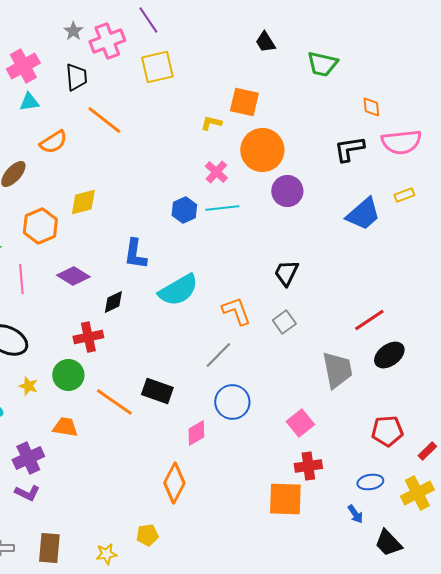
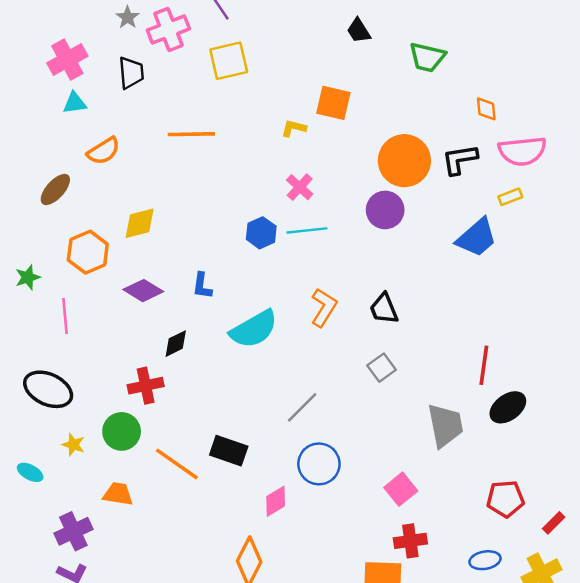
orange line: (104, 120) -> (191, 134), moved, turned -39
orange circle: (262, 150) -> (404, 161), moved
yellow rectangle: (404, 195) -> (510, 197), moved
blue L-shape: (135, 254) -> (202, 286), size x0.7
black trapezoid: (286, 273) -> (384, 309), turned -48
purple diamond: (73, 276) -> (143, 291), moved
orange L-shape: (236, 311) -> (324, 307), moved, turned 52
red line: (369, 320) -> (484, 365), turned -48

